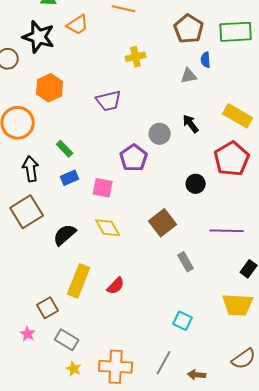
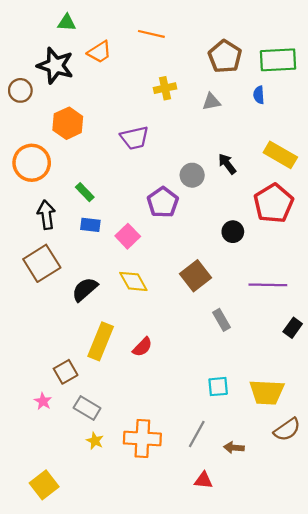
blue semicircle: (206, 60) -> (259, 95), moved
gray triangle: (189, 76) -> (211, 102), moved
blue rectangle: (70, 178) -> (90, 225), turned 30
pink square: (103, 188) -> (128, 236), turned 35
yellow trapezoid: (238, 305) -> (267, 392), moved
cyan square: (183, 321) -> (218, 387), turned -30

